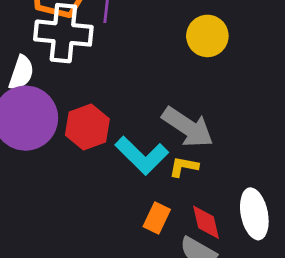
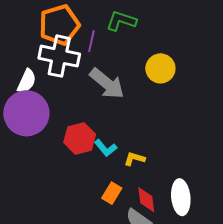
red hexagon: (87, 127) -> (80, 138), moved
gray arrow: (188, 127) -> (107, 84), moved
cyan L-shape: (142, 155) -> (106, 148), size x0.6

